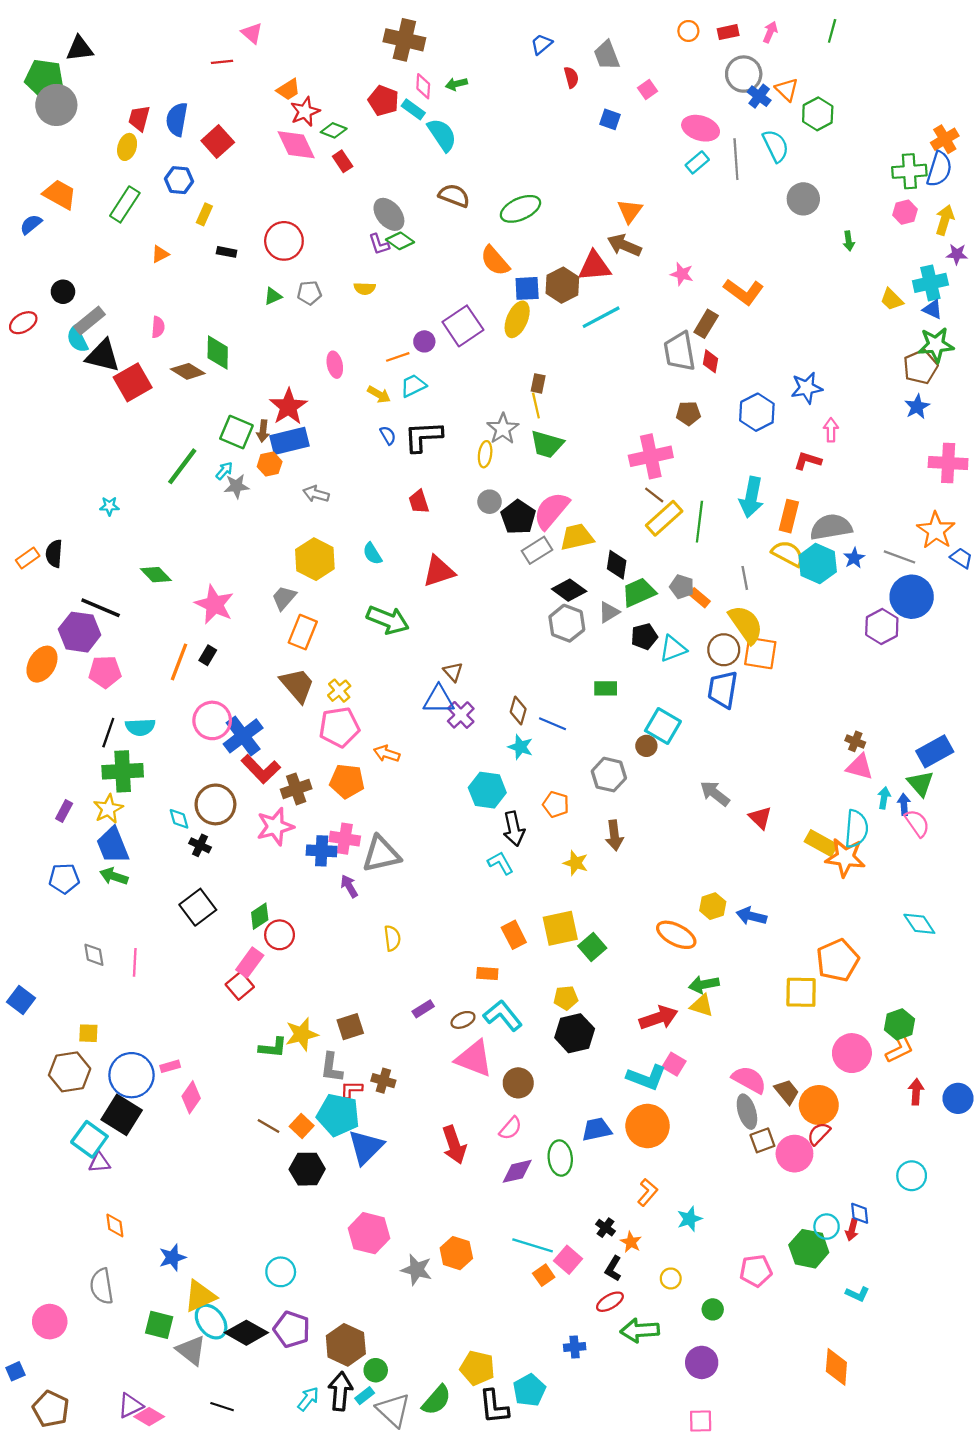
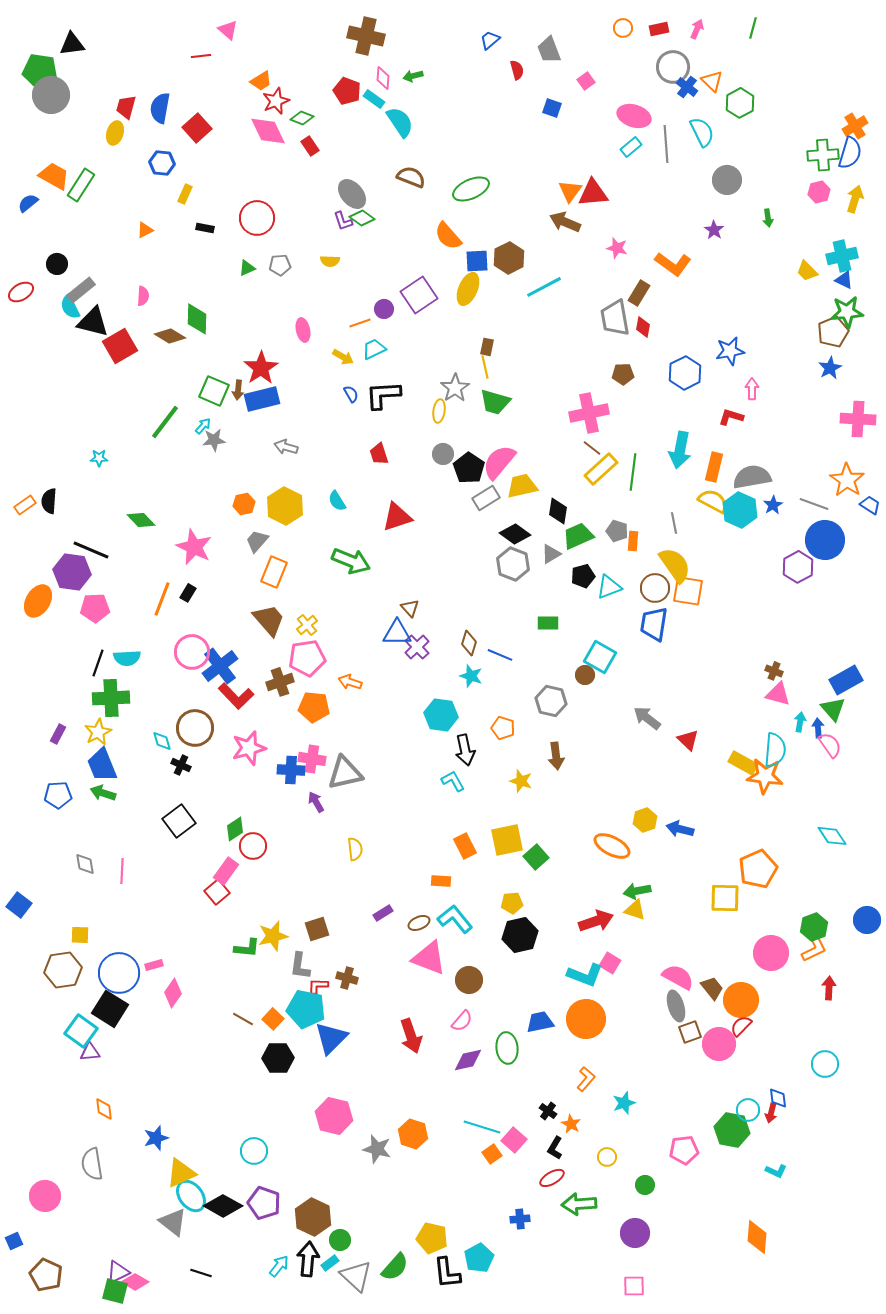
green rectangle: (125, 204) -> (81, 185), moved
purple star: (957, 254) -> (714, 230), moved, turned 30
red triangle: (594, 266) -> (593, 193), moved
orange hexagon: (270, 464) -> (244, 504), moved
orange rectangle: (699, 598) -> (633, 541), turned 54
brown cross: (296, 789) -> (280, 682), moved
blue circle: (958, 1098) -> (867, 920), moved
green square: (159, 1325) -> (115, 1291), moved

